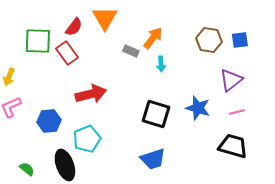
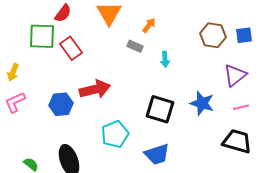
red semicircle: (74, 27) -> (63, 13), moved
orange arrow: (153, 38) -> (149, 25), moved, size x0.7
blue hexagon: (49, 121) -> (61, 104), moved
cyan pentagon: (87, 139) -> (115, 134), moved

